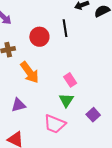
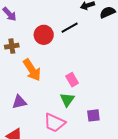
black line: (65, 28) -> (70, 28), turned 66
purple square: (93, 115) -> (93, 115), turned 32

